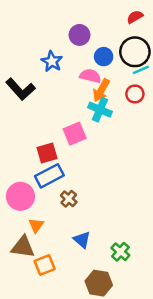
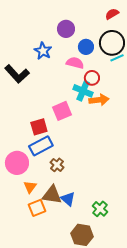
orange arrow: (101, 90) -> (99, 100), moved, turned -126
red circle: (135, 94) -> (92, 78), moved
brown triangle: (23, 247) -> (52, 195), moved
orange square: (45, 265) -> (37, 208), moved

